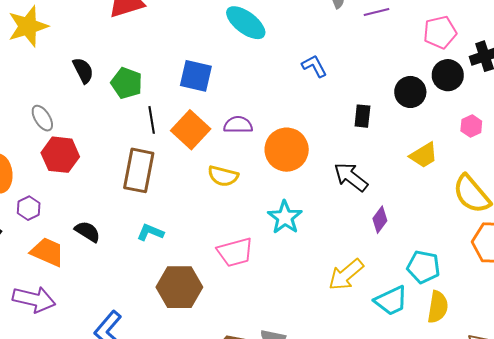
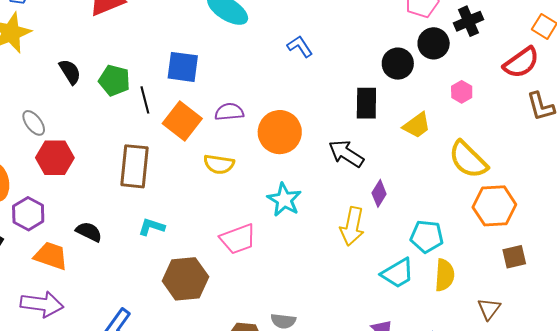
black rectangle: (362, 116) -> (366, 103), moved, size x1.4
black line: (152, 120) -> (145, 100), moved
purple hexagon: (29, 208) -> (28, 214), size x1.4
yellow arrow: (346, 275) -> (352, 226), moved, turned -33

